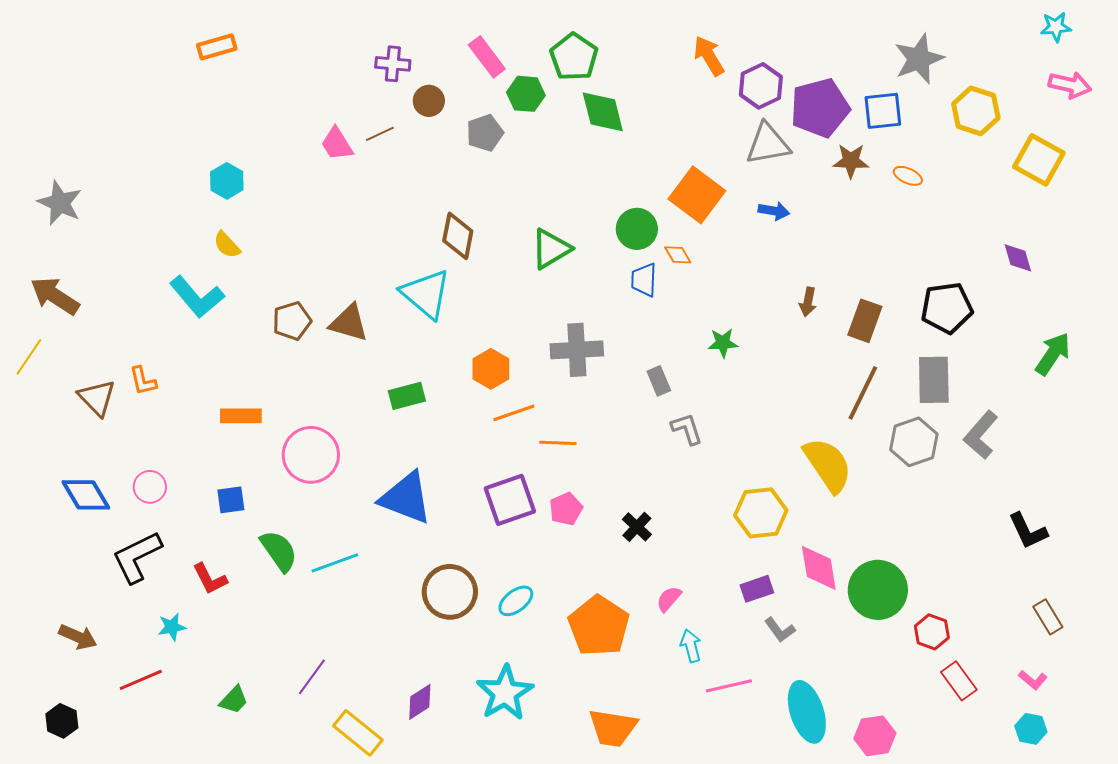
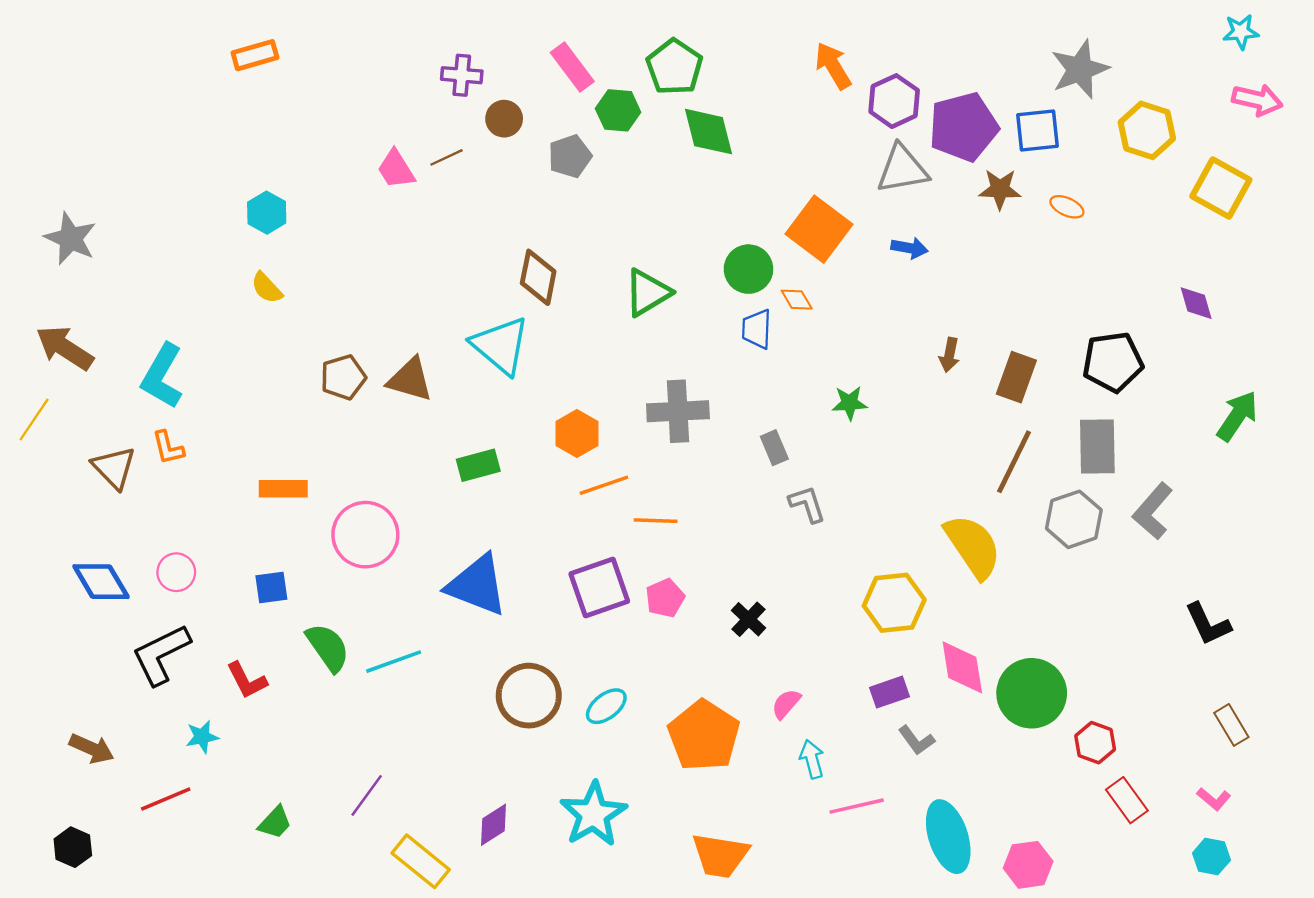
cyan L-shape: (197, 297) -> (162, 376), moved, turned 70

